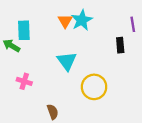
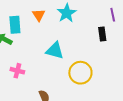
orange triangle: (65, 21) -> (39, 15), moved
cyan triangle: (67, 61) -> (55, 51), turned -36

